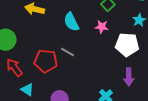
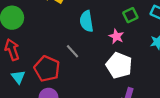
white pentagon: (127, 45) -> (119, 65), moved
red pentagon: (46, 61) -> (47, 69), moved

